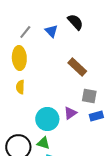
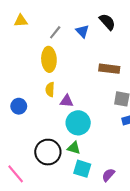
brown rectangle: (77, 67) -> (109, 69), turned -36
purple triangle: (70, 113) -> (67, 101), moved, turned 40

